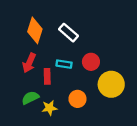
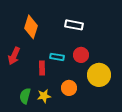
white rectangle: (68, 33) -> (74, 25), moved, turned -30
red arrow: (29, 63) -> (14, 56), moved
green semicircle: (30, 98) -> (25, 96), moved, turned -49

